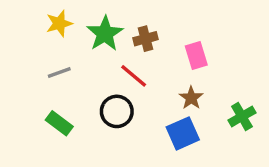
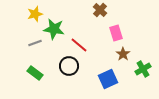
green star: (105, 34) -> (54, 29), moved, turned -30
brown cross: (145, 39) -> (100, 10), moved, turned -32
brown star: (191, 98) -> (123, 54), moved

